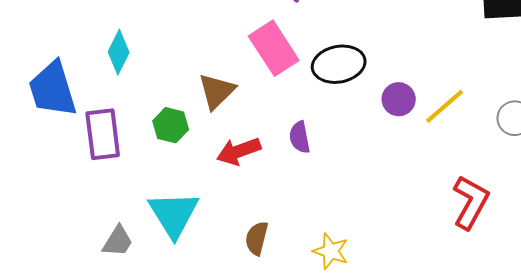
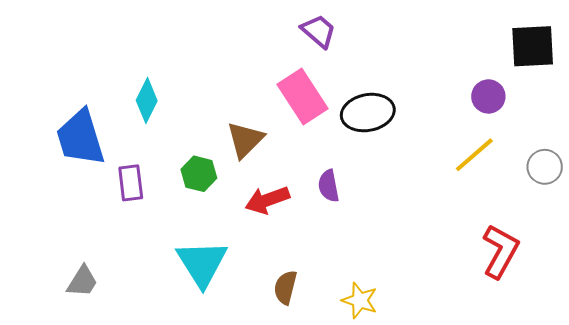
purple circle: (399, 99) -> (488, 96), moved
purple rectangle: (103, 134) -> (131, 183), size x0.7
gray trapezoid: (118, 241) -> (82, 281), moved

